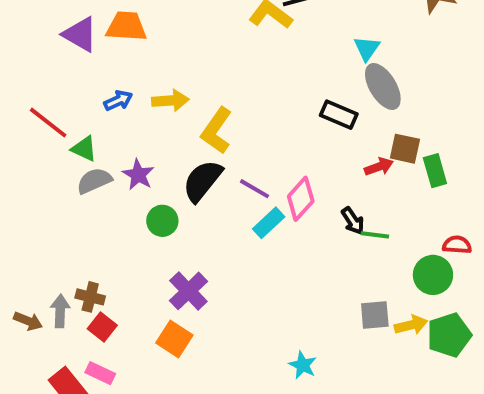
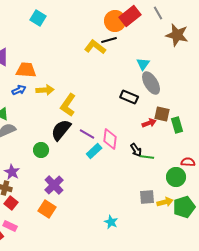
orange trapezoid: (126, 26) -> (26, 70), moved
purple star: (138, 175) -> (12, 172), moved
pink diamond: (301, 199) -> (110, 139), turned -35

